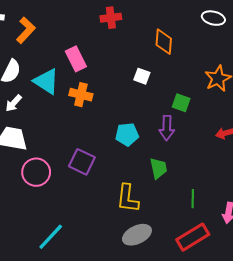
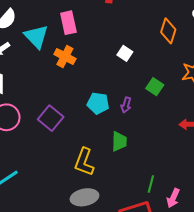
orange diamond: (164, 42) -> (168, 31), moved
purple arrow: (167, 128) -> (126, 105), moved, size x0.7
green line: (193, 199) -> (151, 184), moved

